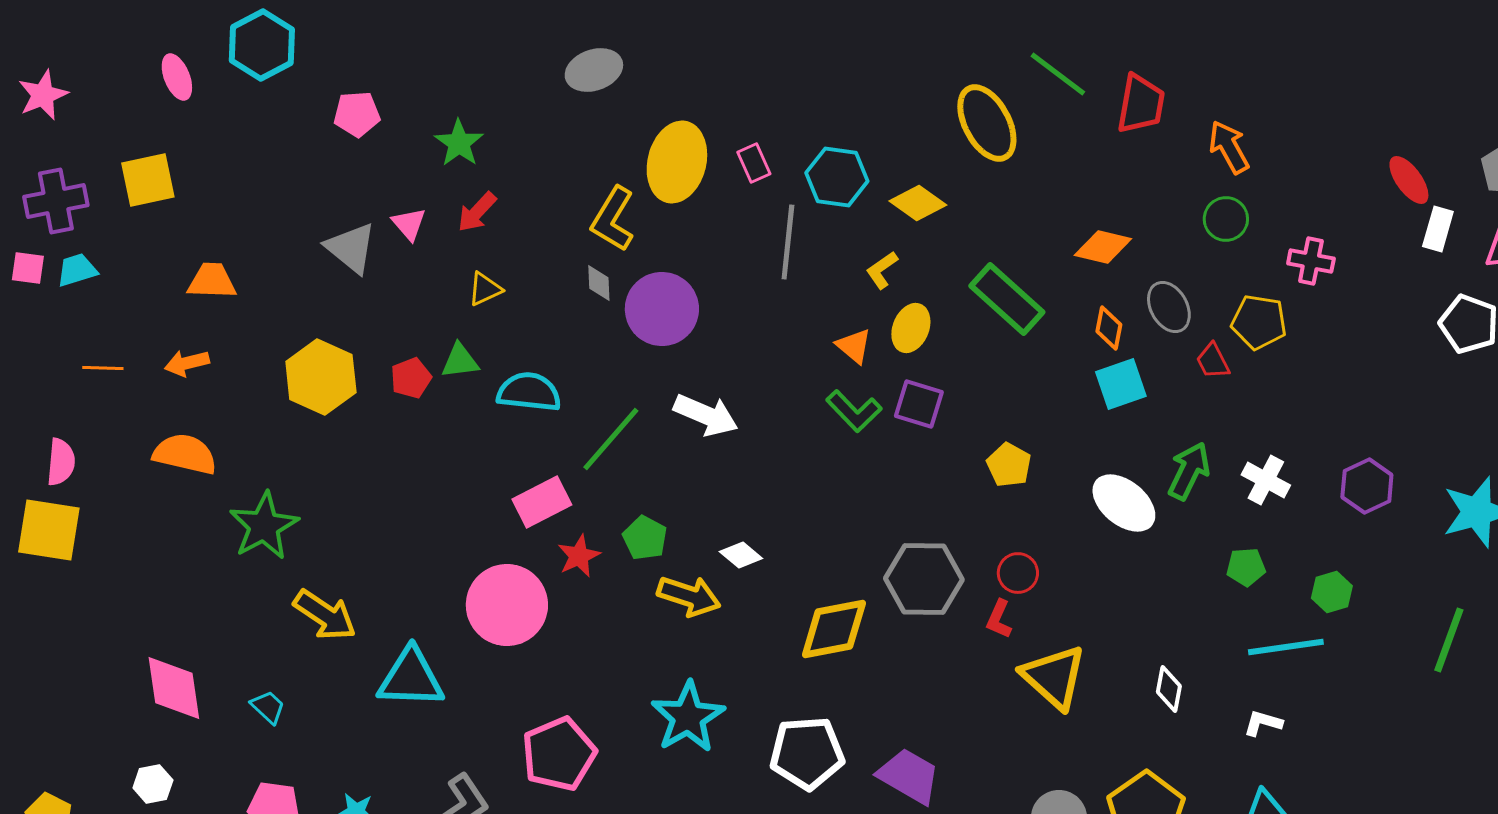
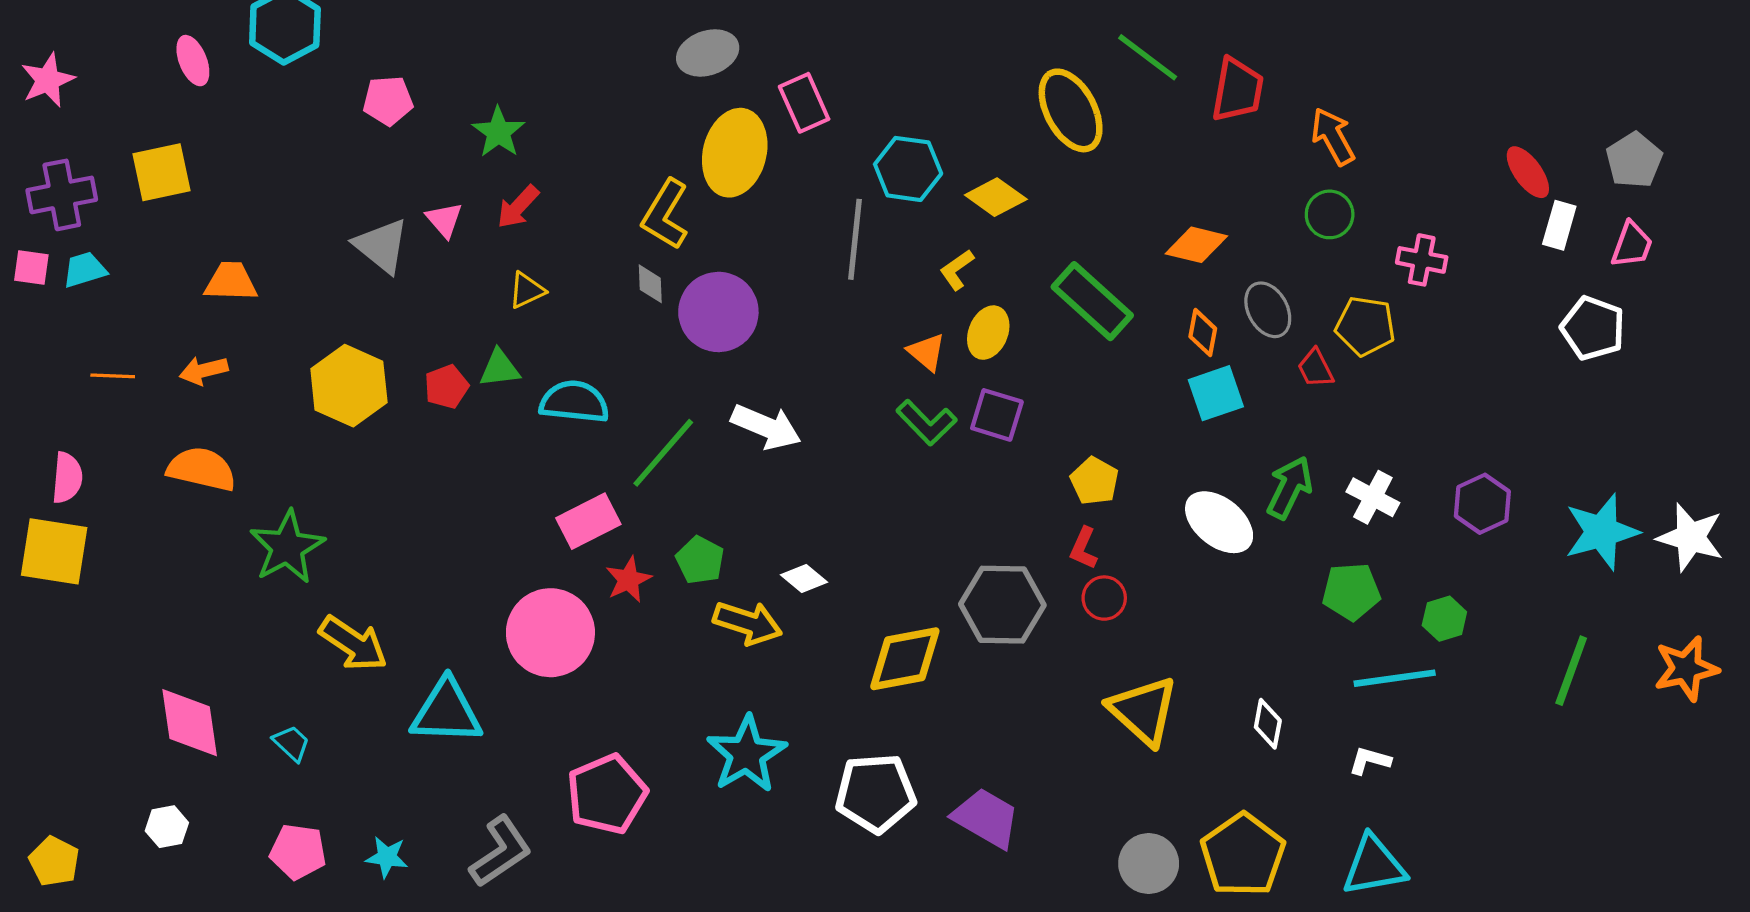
gray ellipse: (594, 70) -> (708, 53), moved
pink rectangle: (754, 163) -> (804, 103), moved, size x1.4
green pentagon: (1246, 567) -> (1351, 592), size x1.4
red L-shape: (999, 619) -> (1084, 548), moved

